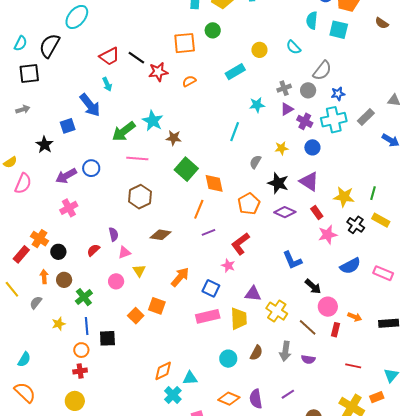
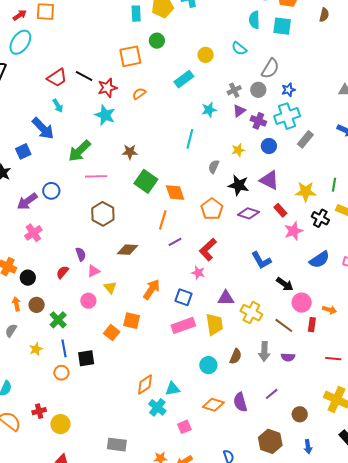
brown semicircle: (382, 23) -> (324, 15), turned -104
gray rectangle: (366, 117) -> (305, 139), moved
cyan star: (153, 121) -> (105, 115), moved
red cross: (80, 371) -> (39, 411), moved

